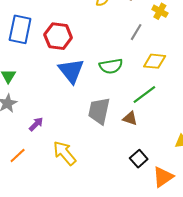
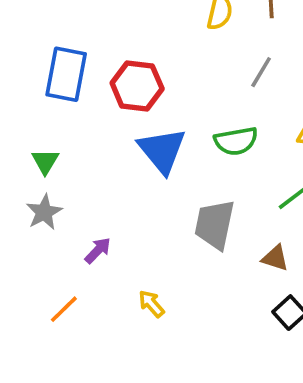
gray line: (136, 32) -> (261, 72), moved
brown triangle: (130, 118) -> (275, 258), moved
yellow arrow: (65, 153) -> (151, 304), size x0.6

